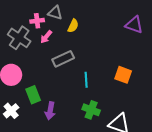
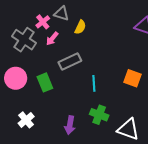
pink cross: (37, 21) -> (43, 22), turned -32
green rectangle: (33, 95) -> (45, 82), moved
white cross: (11, 111) -> (26, 120), moved
purple arrow: (50, 111) -> (70, 125), moved

